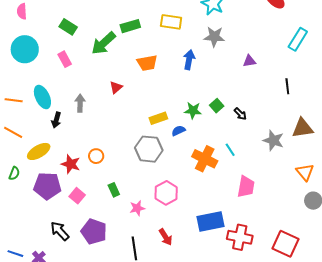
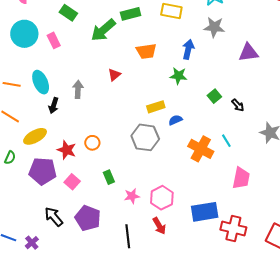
pink rectangle: (65, 59) -> (54, 40), moved
purple triangle: (249, 61) -> (248, 53), size x1.5
green star: (193, 111) -> (178, 76), moved
pink hexagon: (166, 193) -> (162, 198), moved

